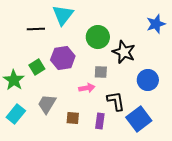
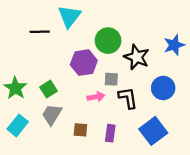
blue star: (156, 24) -> (174, 45), moved
purple hexagon: (63, 58) -> (84, 63), moved
green square: (37, 67) -> (49, 89), moved
black L-shape: (116, 101) -> (128, 98), moved

